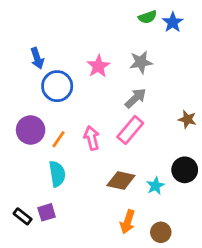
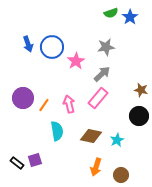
pink star: (98, 66) -> (76, 61), moved
blue circle: (57, 86) -> (52, 47), moved
black circle: (185, 170) -> (139, 116), moved
cyan semicircle: (57, 174) -> (57, 131), moved

